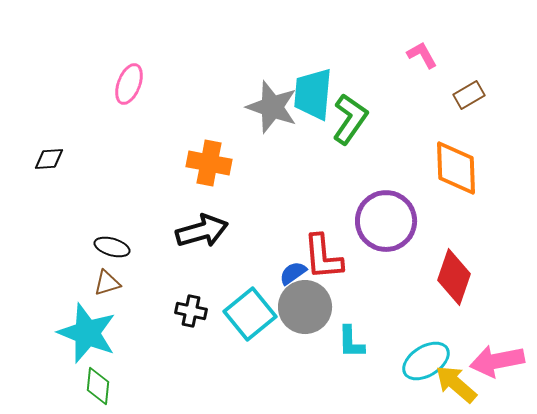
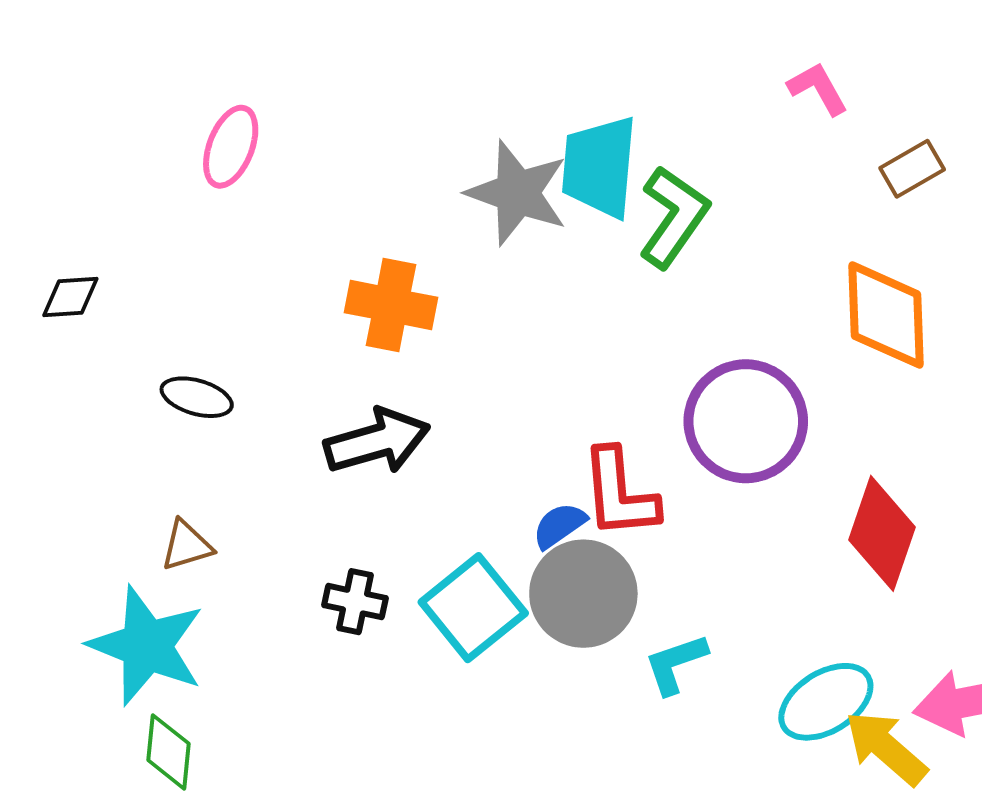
black ellipse: (112, 247) -> (197, 397), moved
cyan L-shape: (351, 342) -> (676, 664), turned 72

